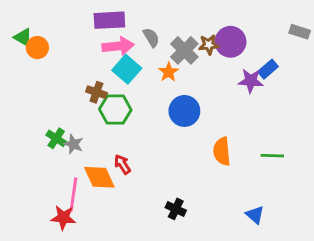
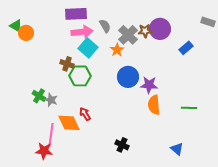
purple star: (251, 81) -> (149, 85), moved

